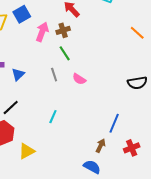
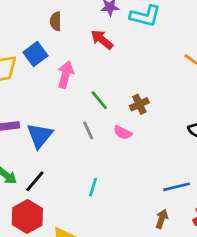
brown cross: (63, 30) -> (139, 104), moved
blue triangle: (18, 74) -> (40, 136), size x1.5
blue line: (114, 123) -> (177, 187), turned 60

